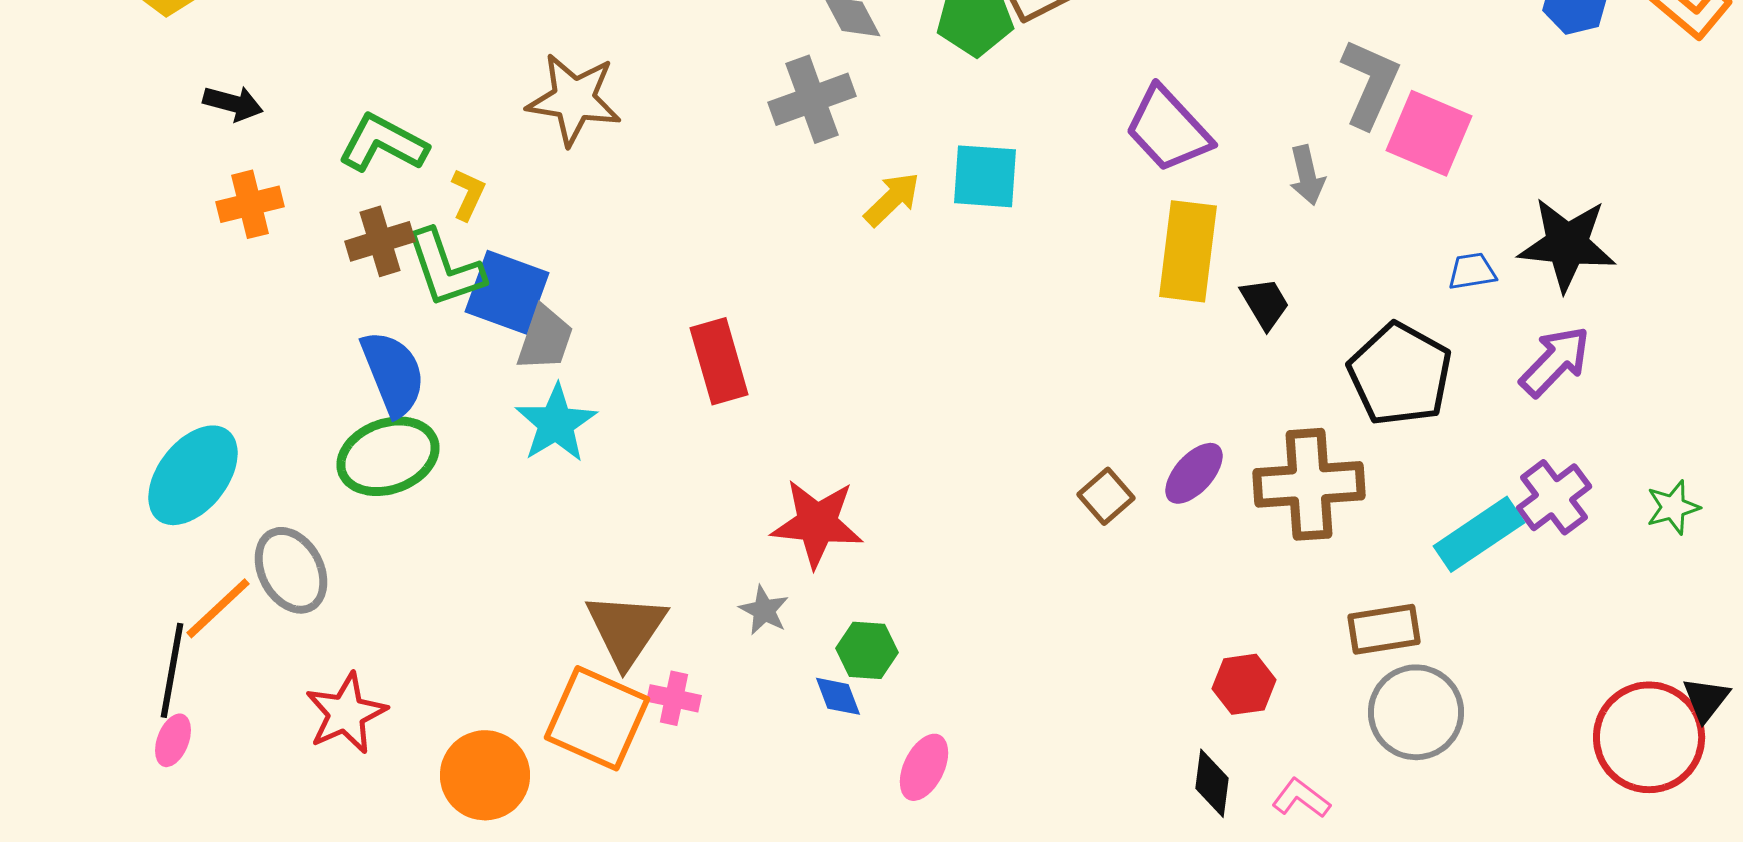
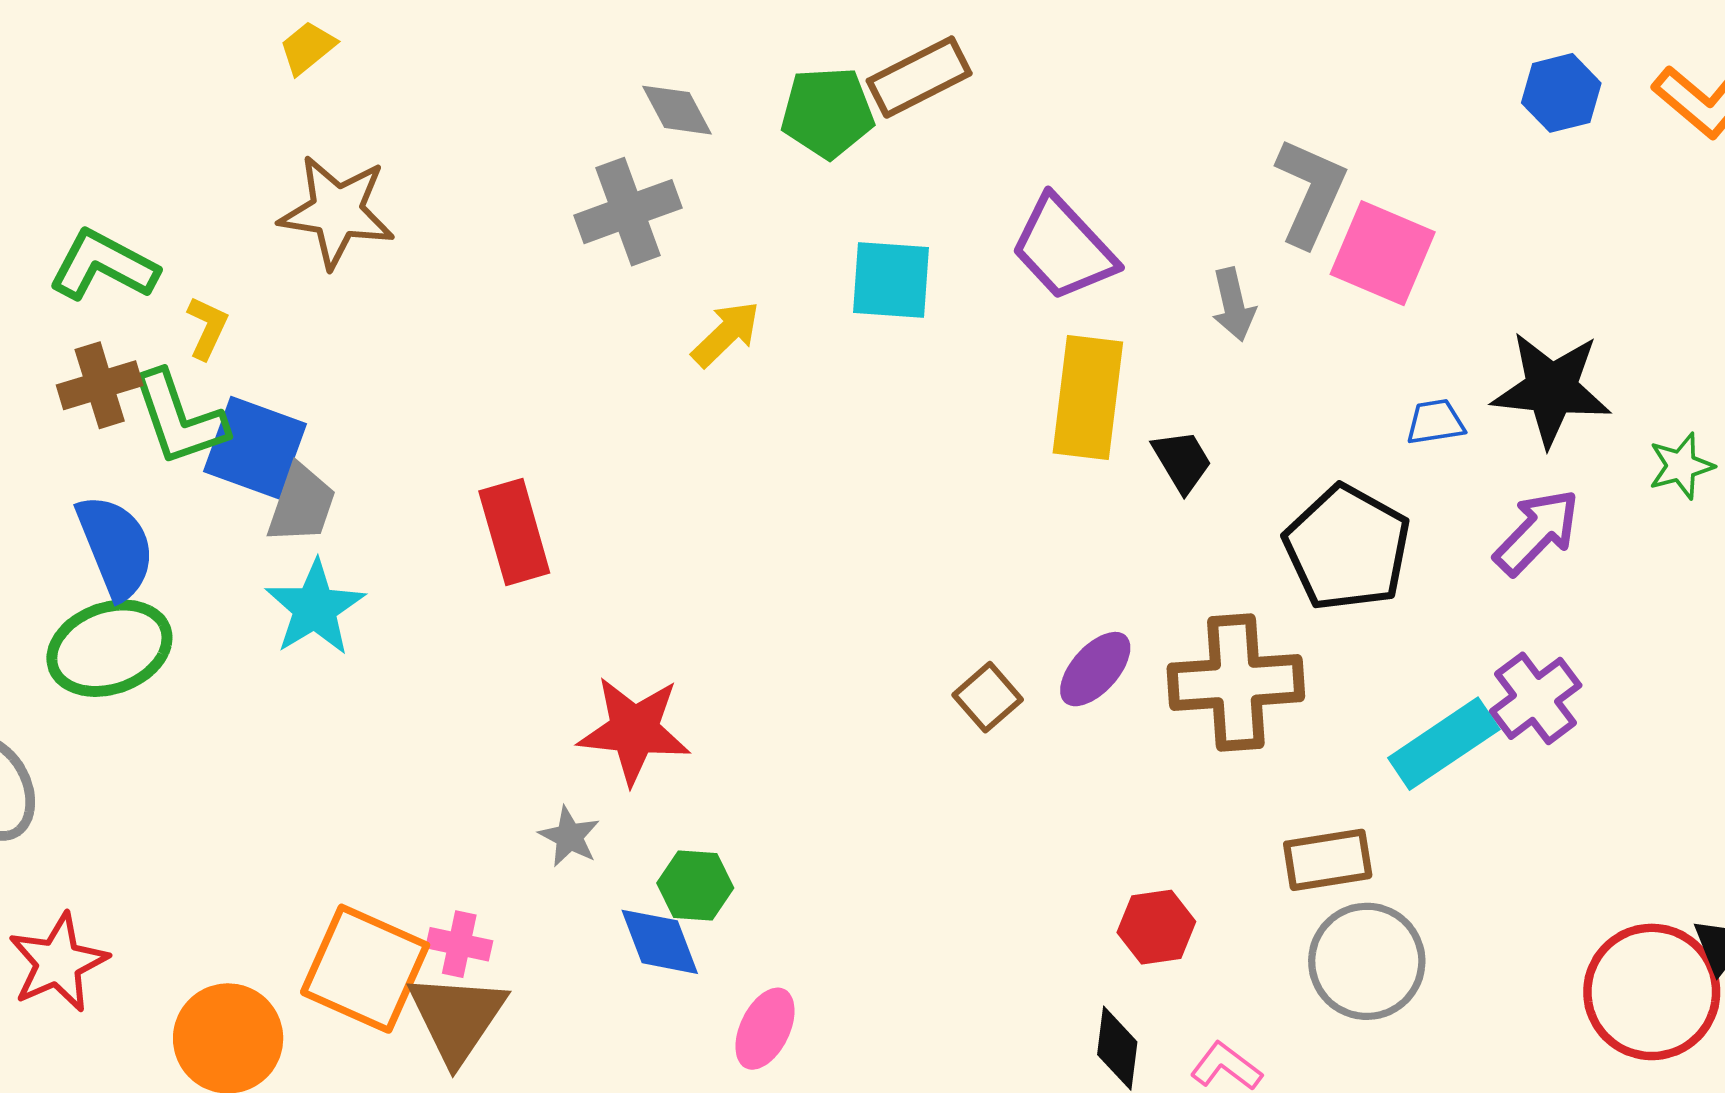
cyan square: (985, 176) -> (891, 280), moved
green star: (1673, 507) -> (1681, 466), moved
brown triangle: (626, 629) -> (457, 1018), moved
blue diamond: (838, 696) -> (660, 942), size x1.4

